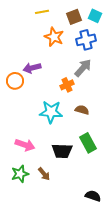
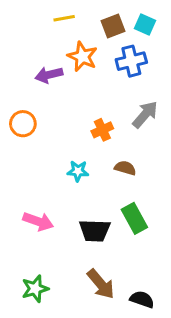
purple arrow: (32, 68) -> (49, 75), moved
gray arrow: (83, 68) -> (145, 115), moved
cyan star: (51, 112) -> (78, 171), size x0.6
green star: (20, 174) -> (35, 289), moved
brown arrow: (44, 174) -> (101, 284), moved, size x1.5

